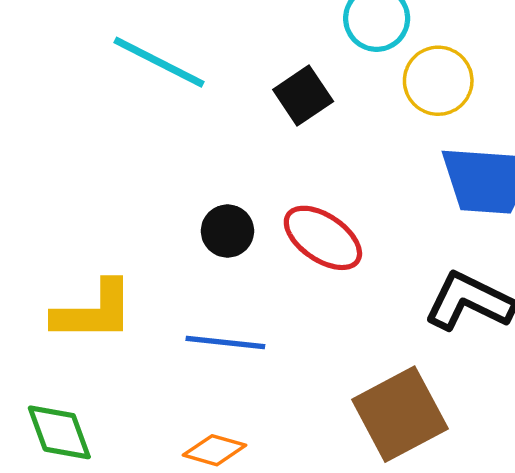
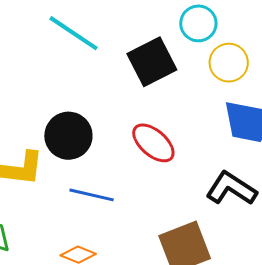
black square: (303, 96) -> (152, 62), size x1.5
black circle: (227, 231) -> (68, 136), moved, size x1.6

